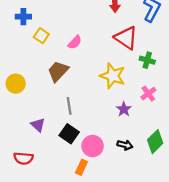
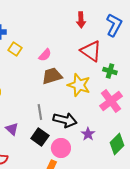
brown trapezoid: (58, 71) -> (52, 76), moved, turned 30
pink cross: (148, 94) -> (111, 101), size x1.6
purple star: (124, 109) -> (88, 134), moved
black arrow: (125, 145) -> (65, 120), moved, size x1.6

